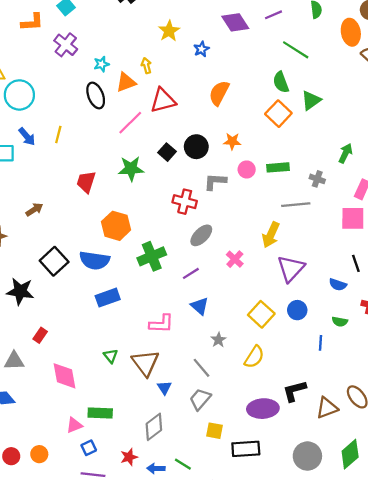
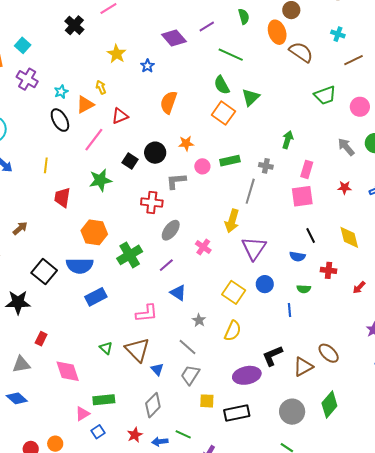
red triangle: (163, 100) -> (120, 116), size x0.7
yellow line: (58, 135) -> (46, 165), moved
gray line: (296, 205) -> (250, 191), turned -60

